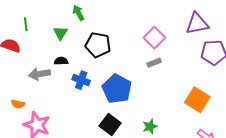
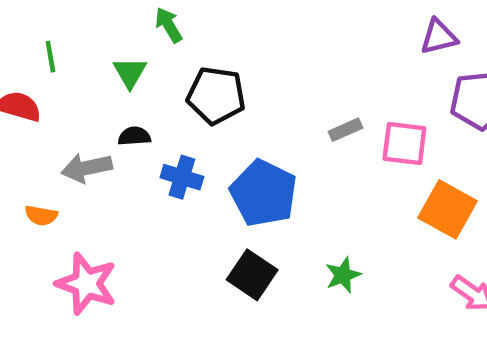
purple triangle: (197, 24) -> (439, 37), size x0.7
pink square: (154, 38) -> (404, 143), moved, turned -35
orange semicircle: (18, 104) -> (41, 215), moved

